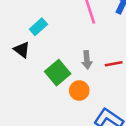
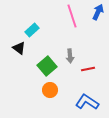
red line: (114, 64) -> (88, 69), moved
orange circle: (79, 91) -> (50, 90), moved

